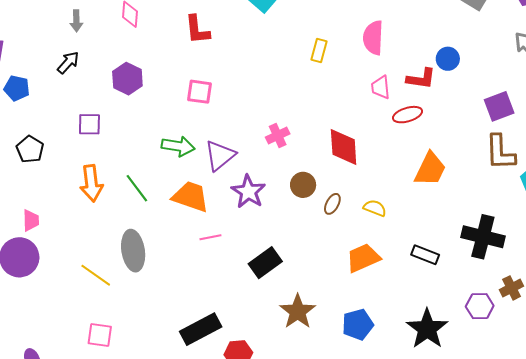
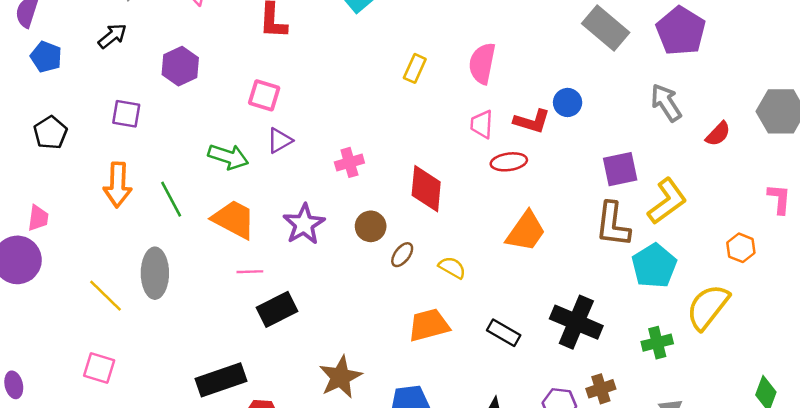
purple triangle: (220, 155) -> (280, 141), moved, size x0.7
black rectangle: (265, 263) -> (277, 309), moved

